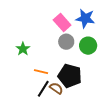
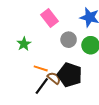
pink rectangle: (62, 22) -> (49, 18), moved
brown semicircle: (56, 88) -> (54, 78), moved

